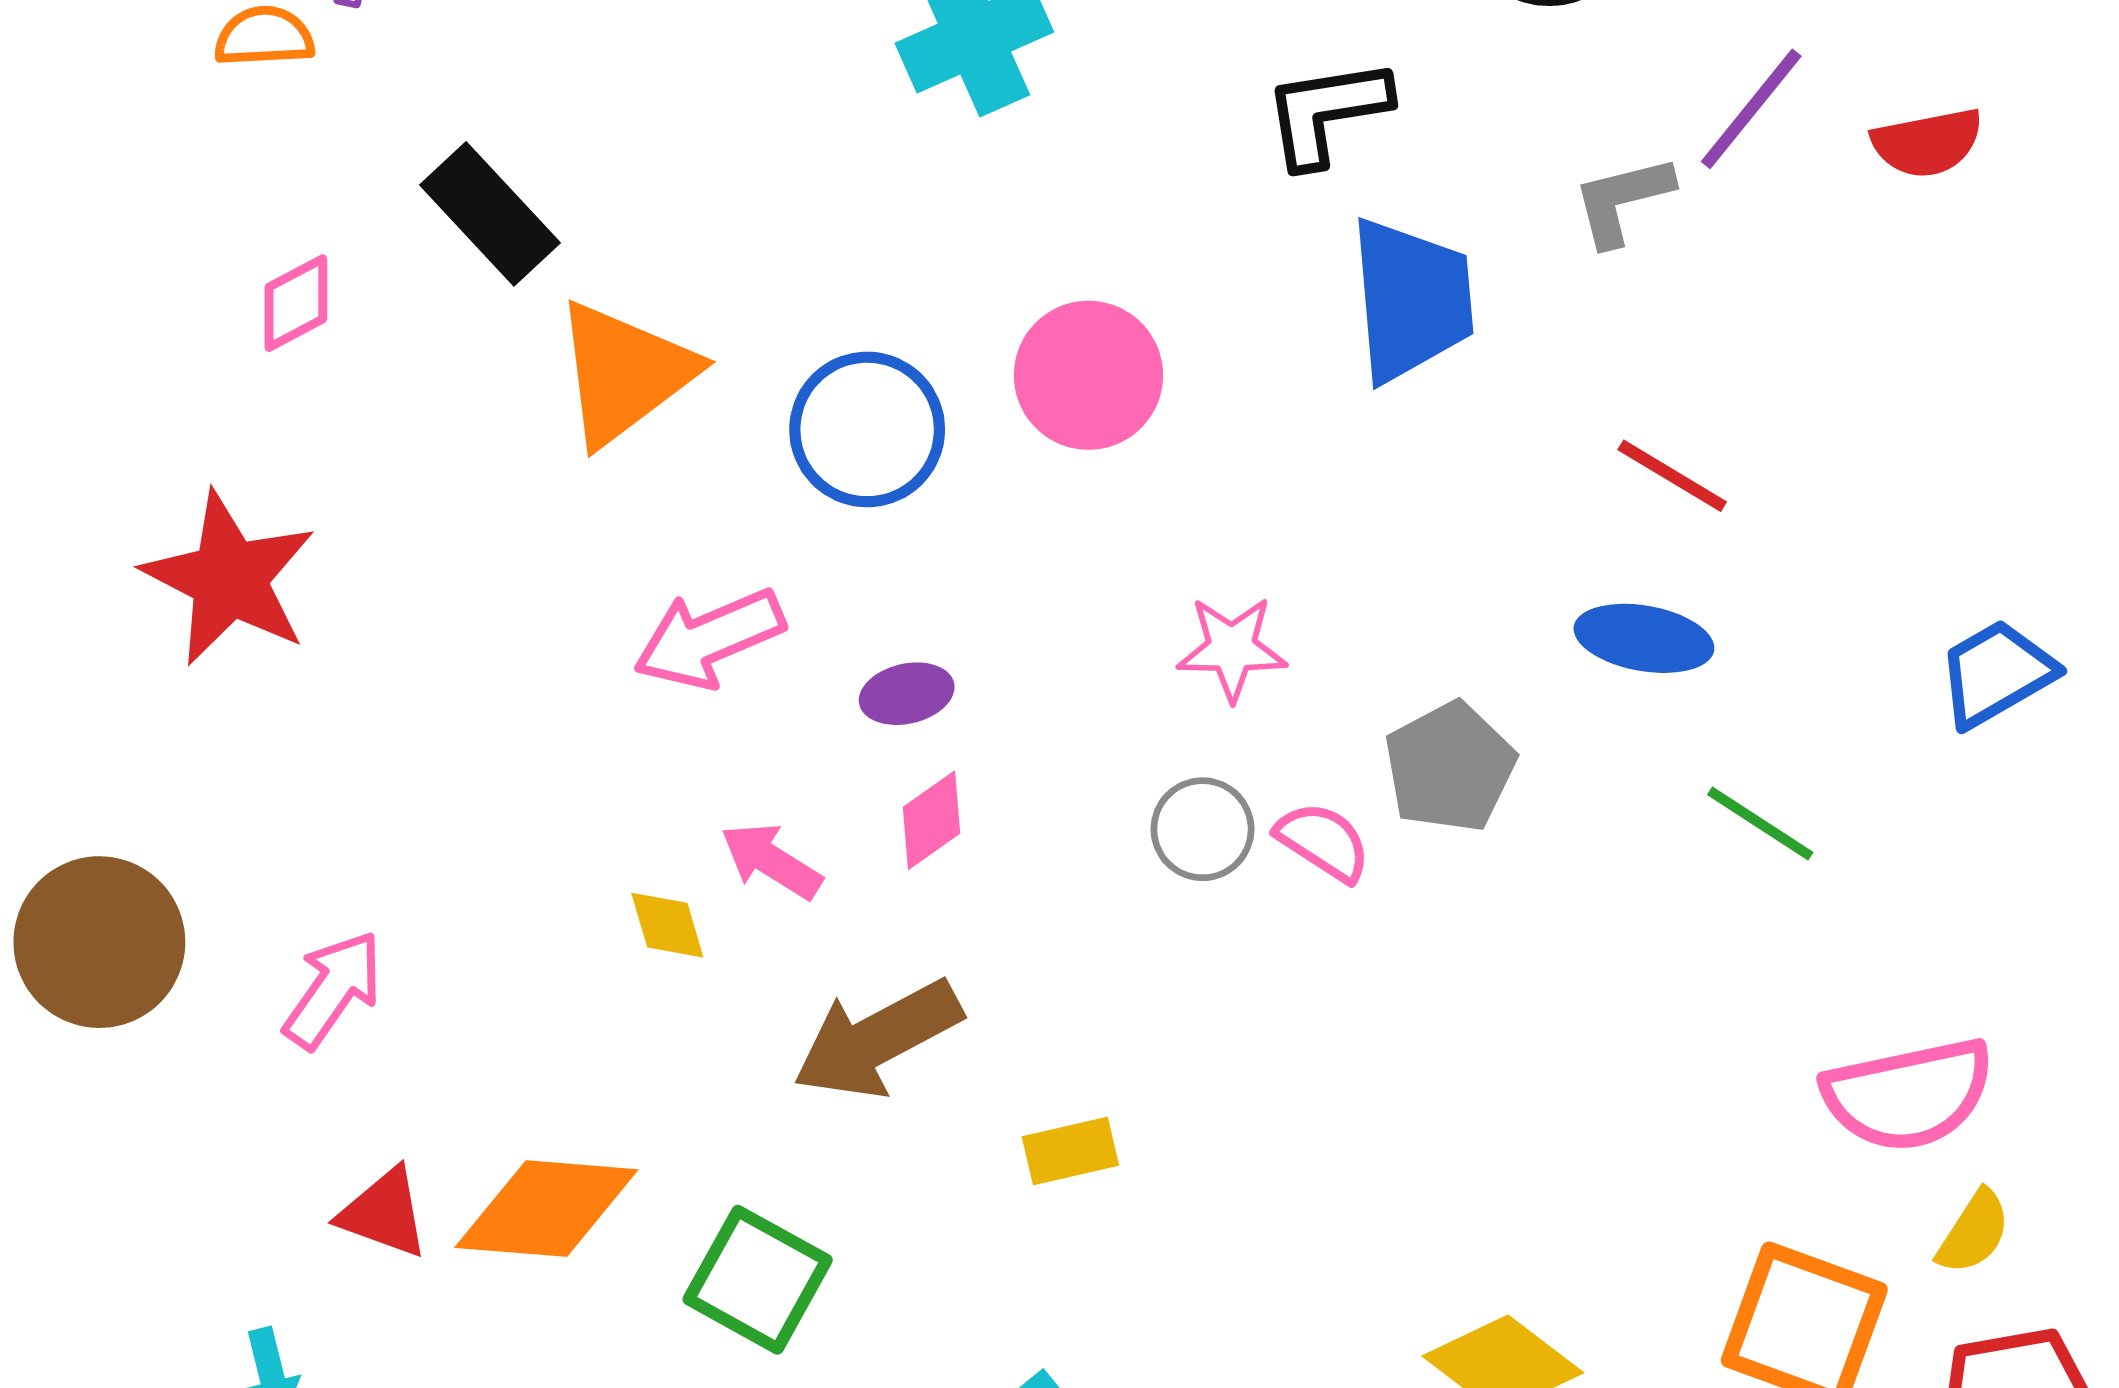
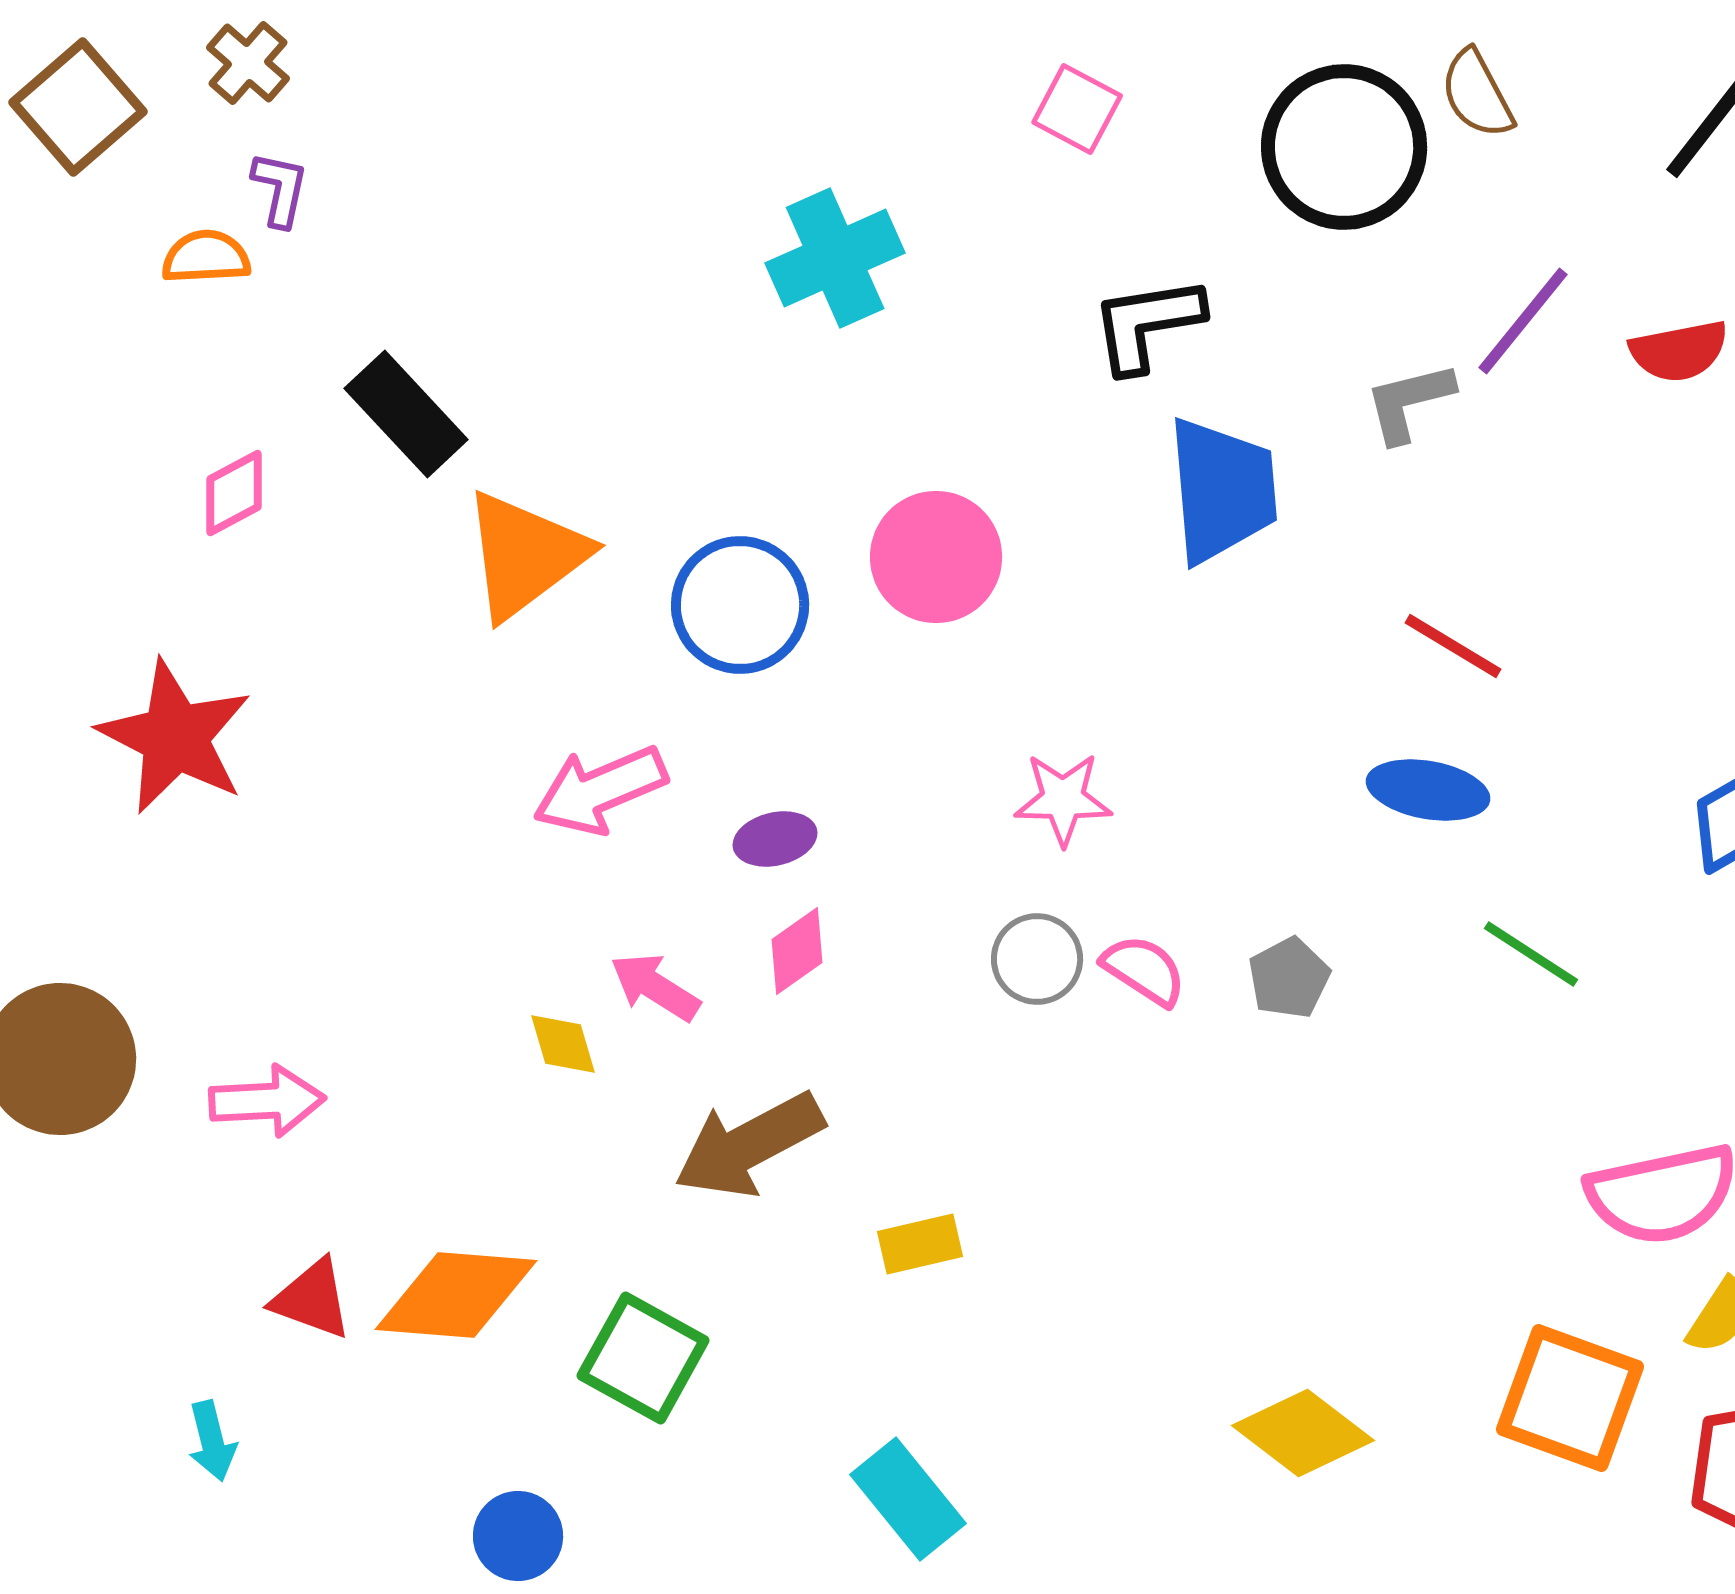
gray pentagon: (1450, 767) -> (1289, 978), moved, size x0.7
pink arrow: (333, 990) -> (267, 1101), turned 52

